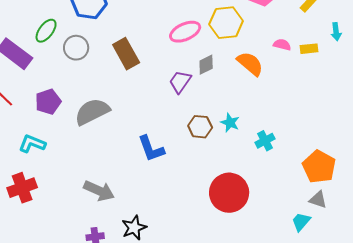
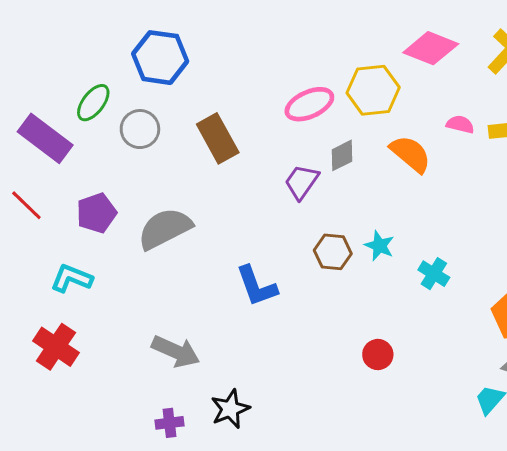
cyan cross: (265, 141) -> (434, 274), turned -30
red cross: (22, 188) -> (56, 347), turned -36
red circle: (229, 193) -> (378, 355), size x0.5

